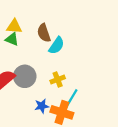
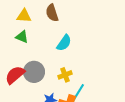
yellow triangle: (14, 26) -> (24, 16), moved
brown semicircle: (44, 33) -> (52, 13), moved

